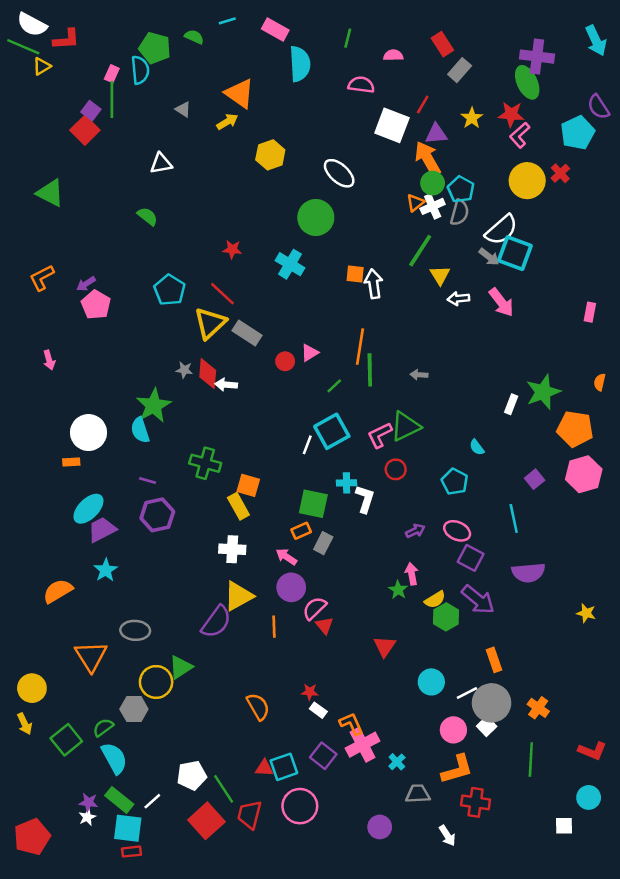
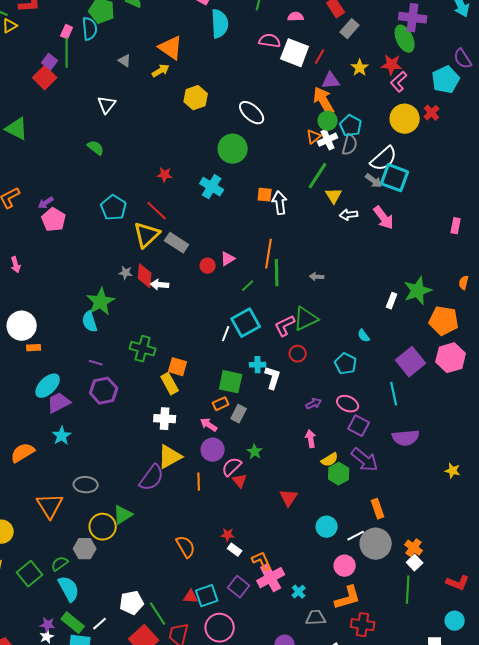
white square: (392, 125) -> (295, 53), moved
white triangle: (161, 163) -> (107, 105), turned -42
white circle: (88, 433) -> (22, 326), moved
purple square: (535, 479) -> (411, 362), size x1.8
green star: (398, 590) -> (255, 452), moved
white square: (487, 726) -> (415, 563), moved

